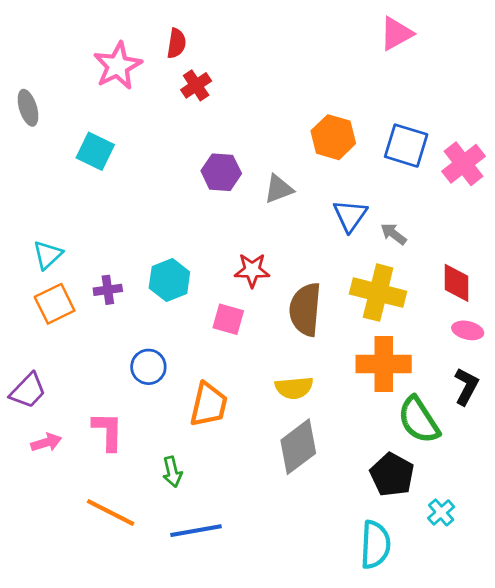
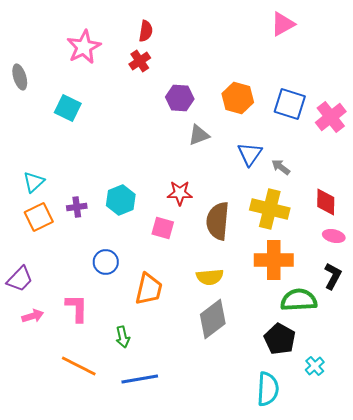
red semicircle: (176, 43) -> (146, 31), moved
purple hexagon: (221, 172) -> (180, 98), moved
green semicircle: (419, 420) -> (299, 300), turned 120

